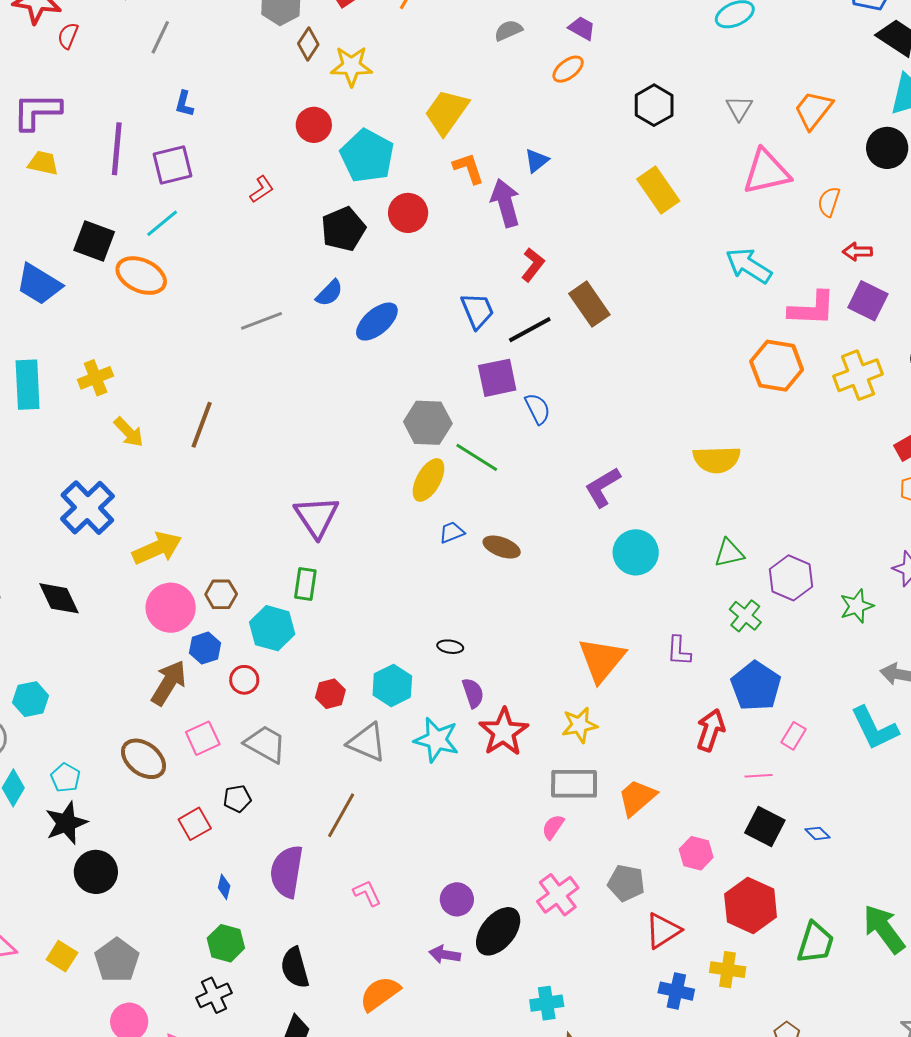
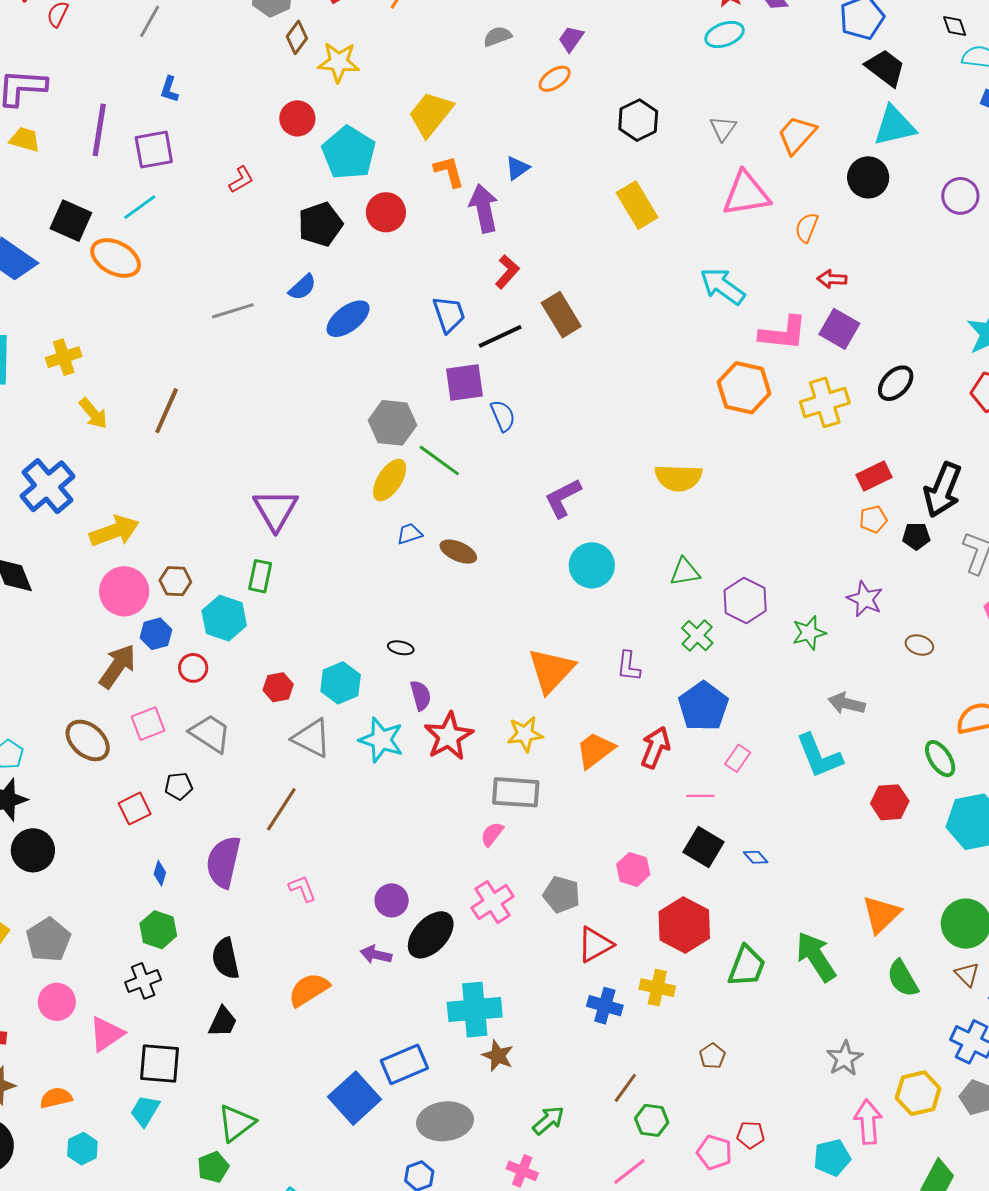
purple trapezoid: (582, 28) -> (571, 39), turned -88
orange trapezoid: (637, 798) -> (595, 750), moved
cyan cross: (547, 1003) -> (475, 1010), size x1.6

